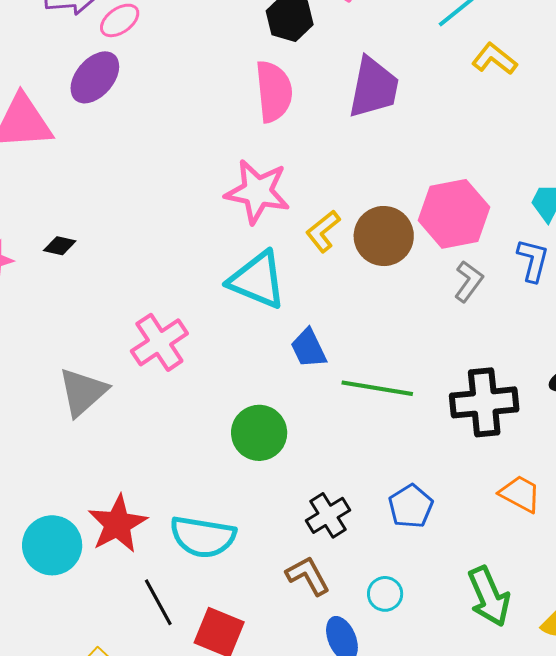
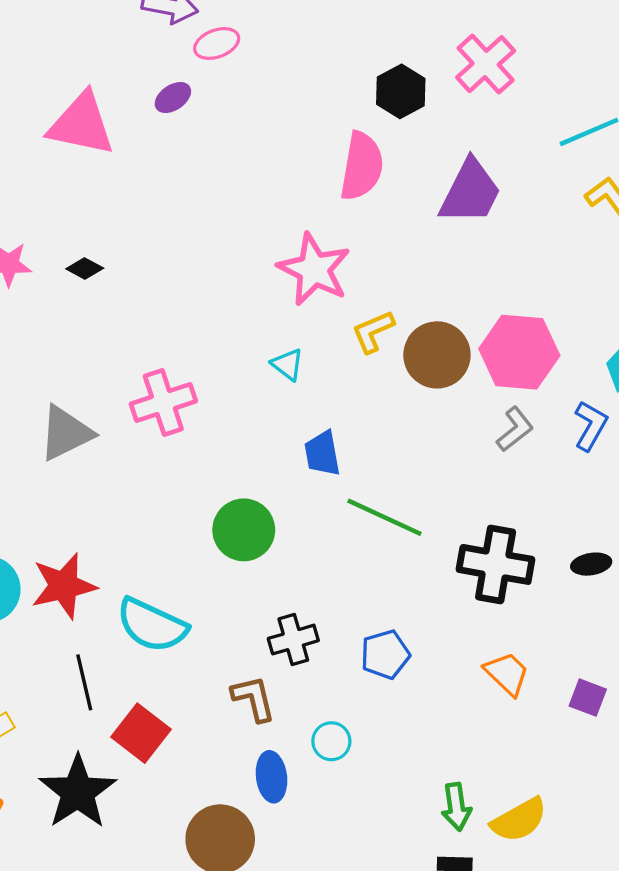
purple ellipse: (95, 77) -> (173, 98), size x0.6
cyan triangle: (257, 280) -> (288, 364), size x0.5
green arrow: (489, 596) -> (456, 807), moved, size x0.7

